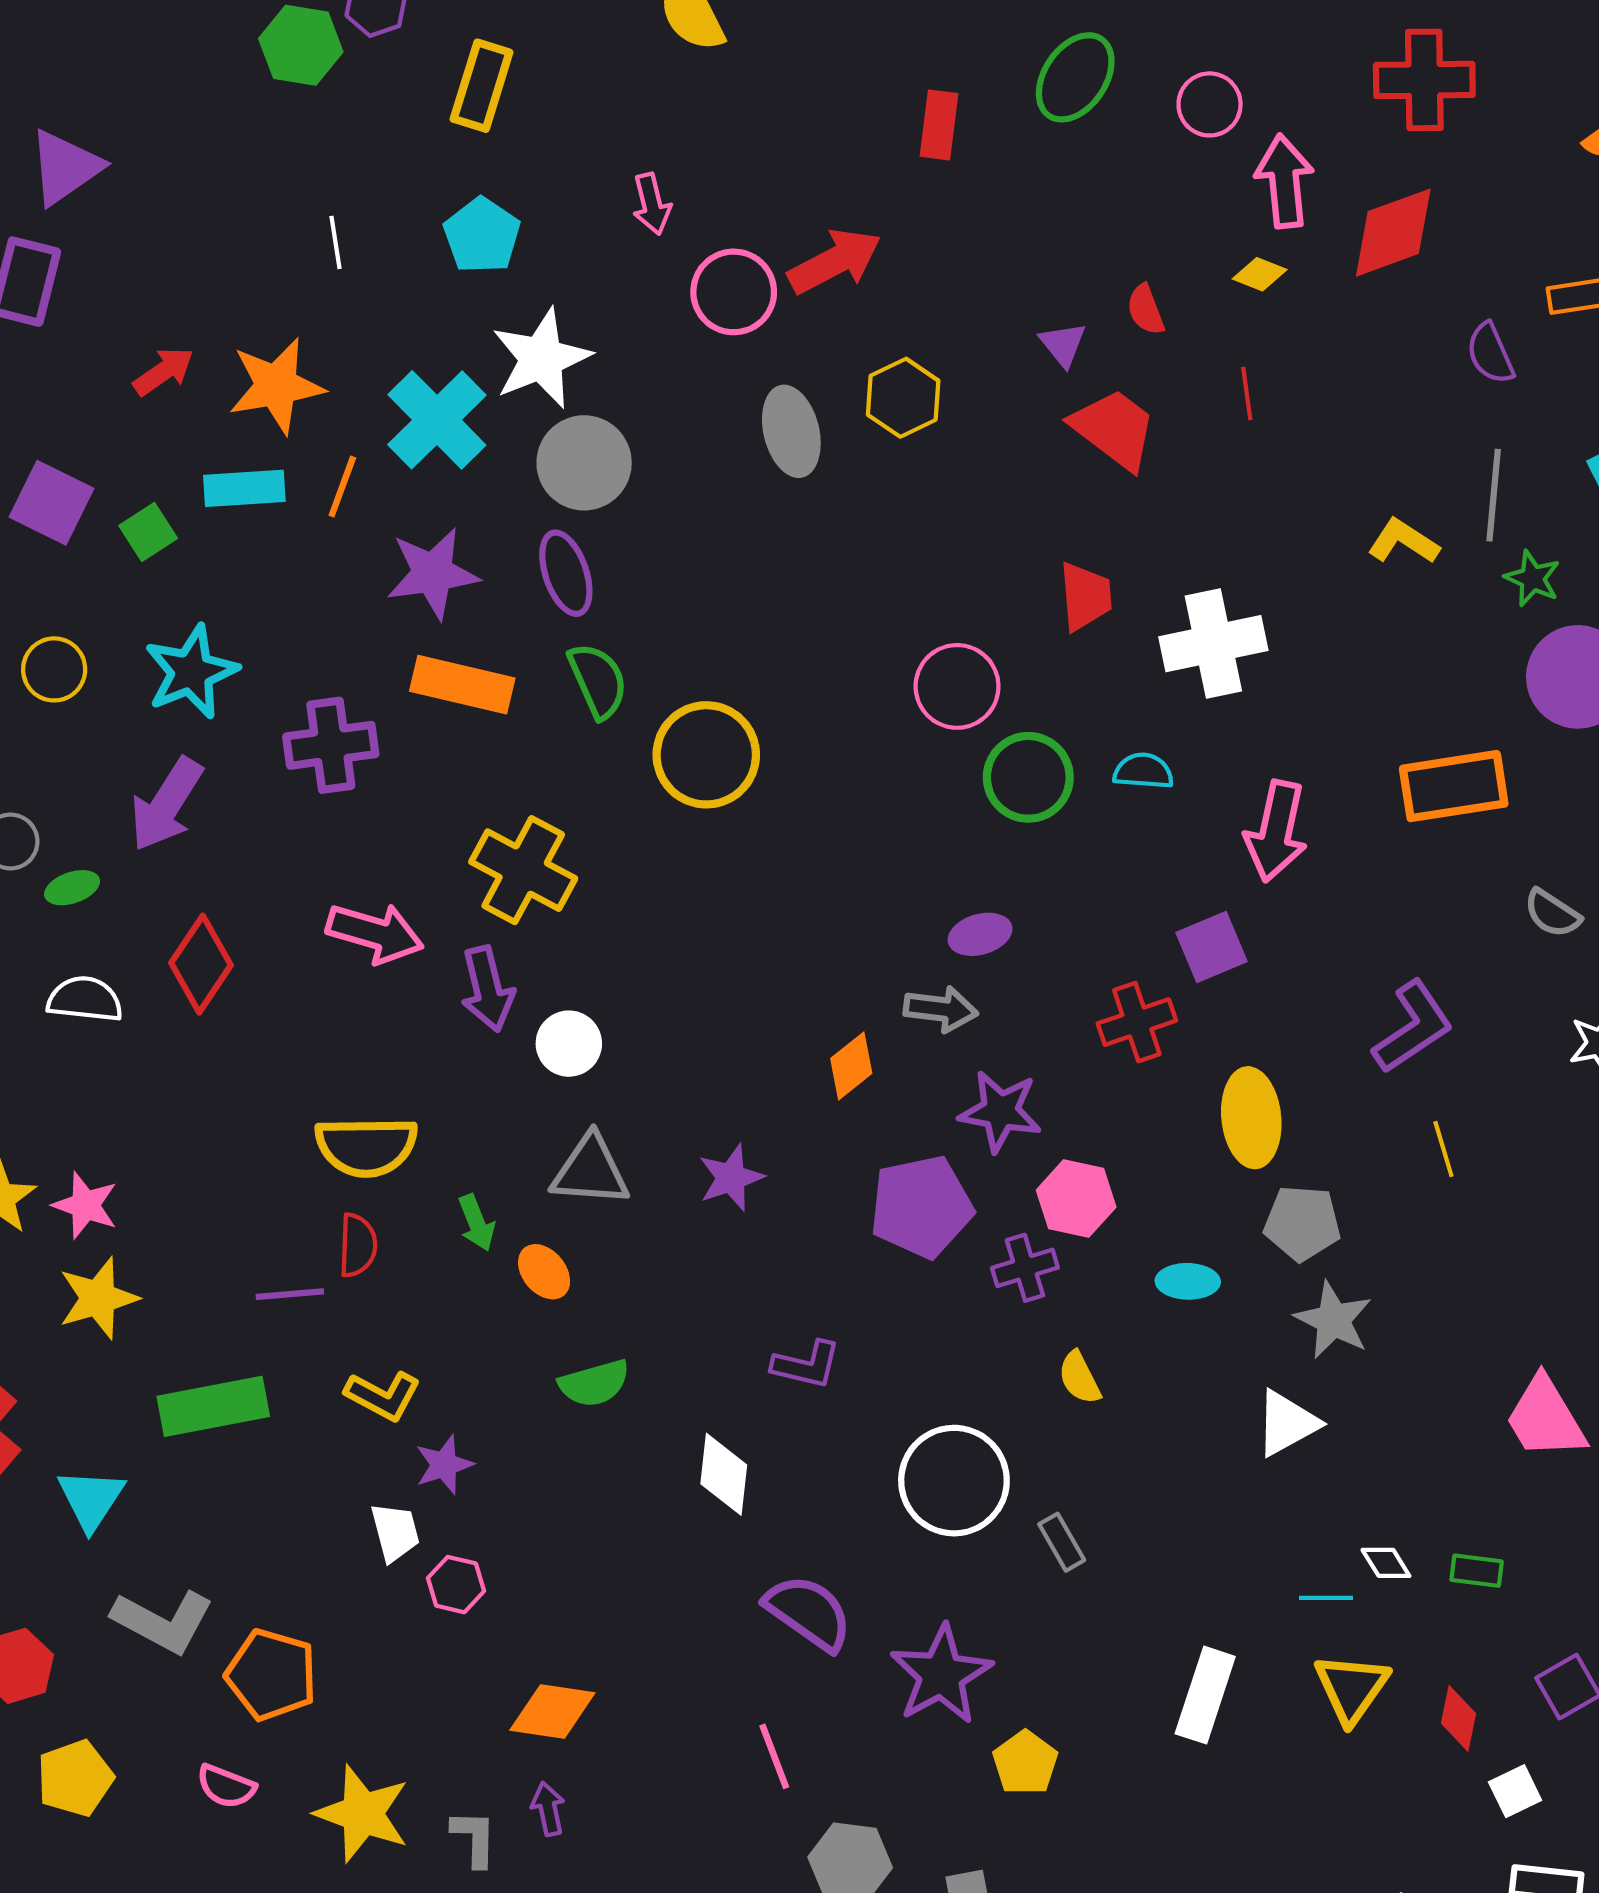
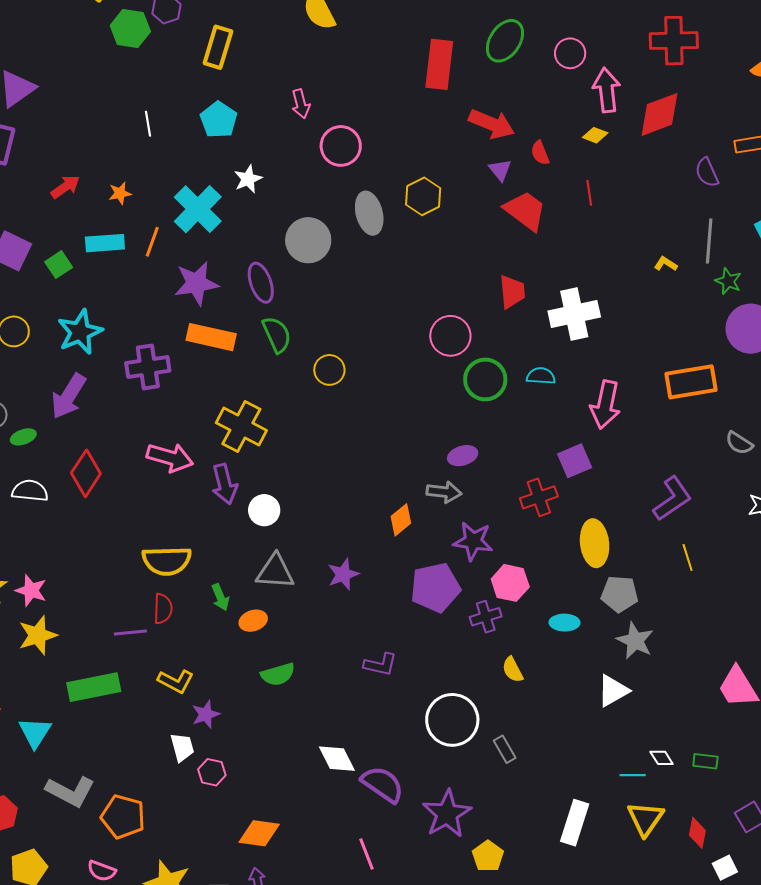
red rectangle: (939, 125) -> (439, 64), size x1.5
red arrow: (835, 261) -> (492, 124), moved, turned 51
white star: (541, 358) -> (248, 179), size x0.6
orange star: (276, 386) -> (120, 193), size x0.5
gray circle: (584, 463) -> (308, 240), moved
yellow L-shape: (1403, 541) -> (666, 264), size x0.7
yellow circle: (706, 755) -> (329, 370), size x0.6
orange ellipse: (544, 1272) -> (253, 621), turned -68
white diamond: (724, 1474) -> (337, 759), moved, turned -33

